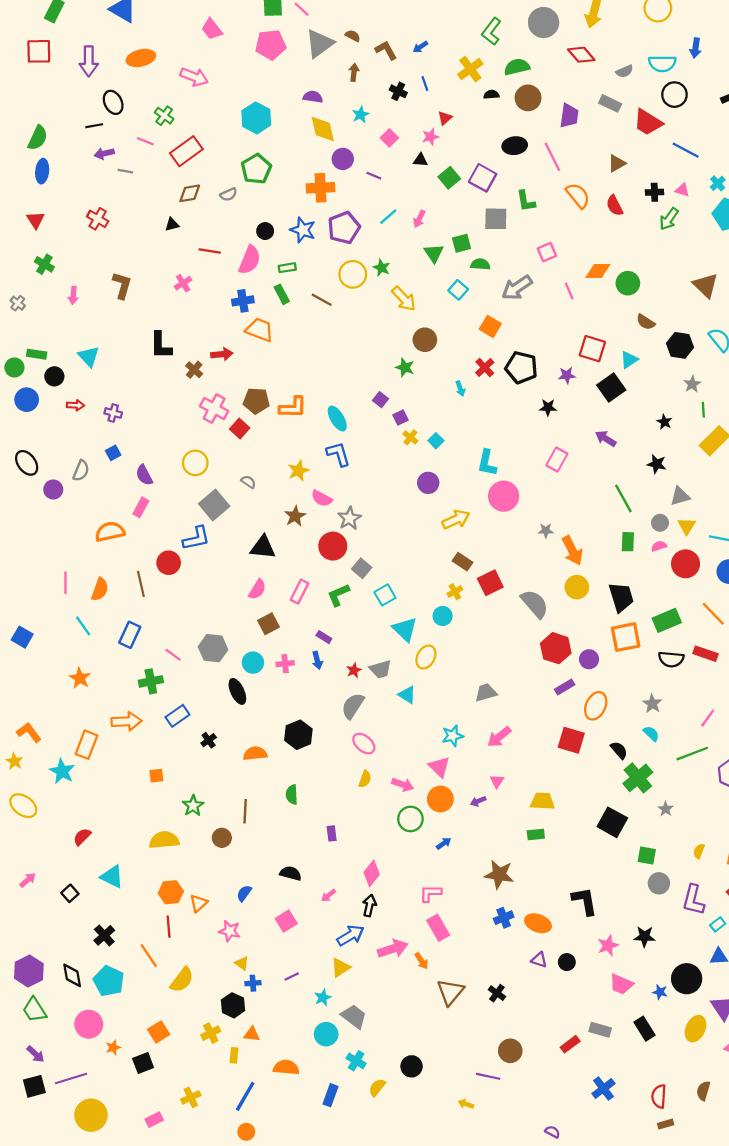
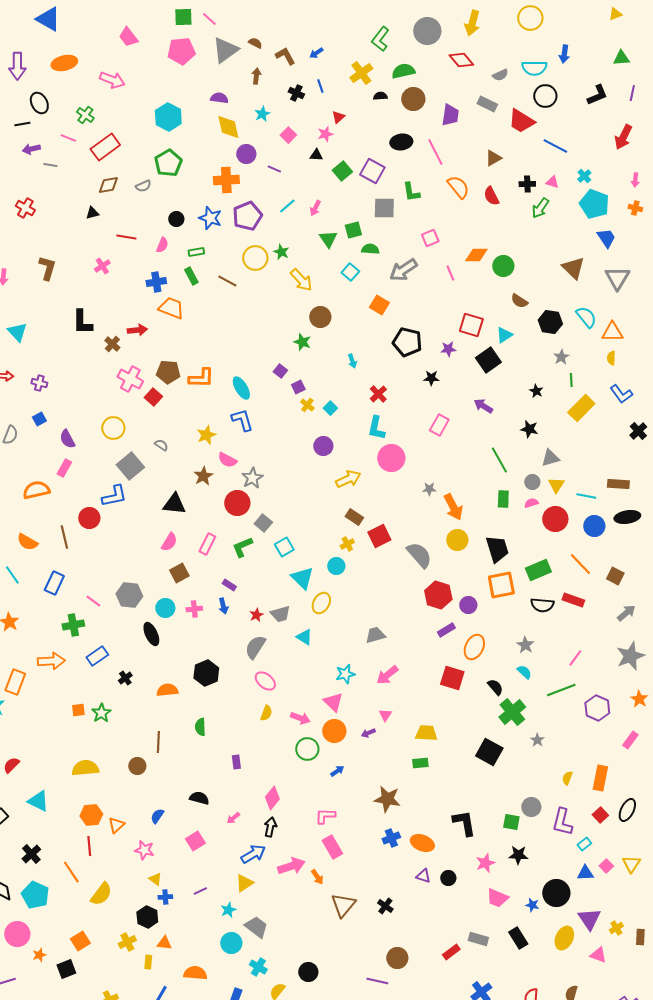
pink semicircle: (250, 260) -> (162, 245), size x0.6
red cross: (485, 367) -> (378, 394), moved
orange semicircle: (100, 589) -> (27, 542), turned 100
green star: (193, 806) -> (101, 713), moved
green square: (647, 856) -> (511, 822), moved

